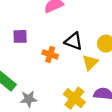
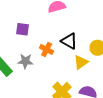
gray star: (29, 99) -> (25, 61), moved

